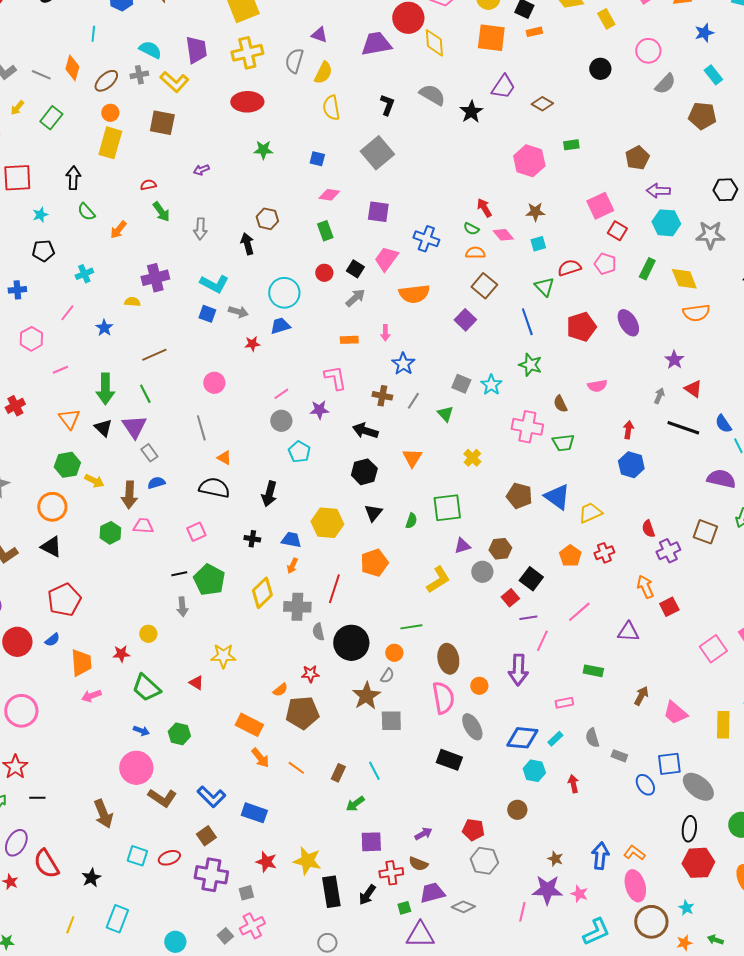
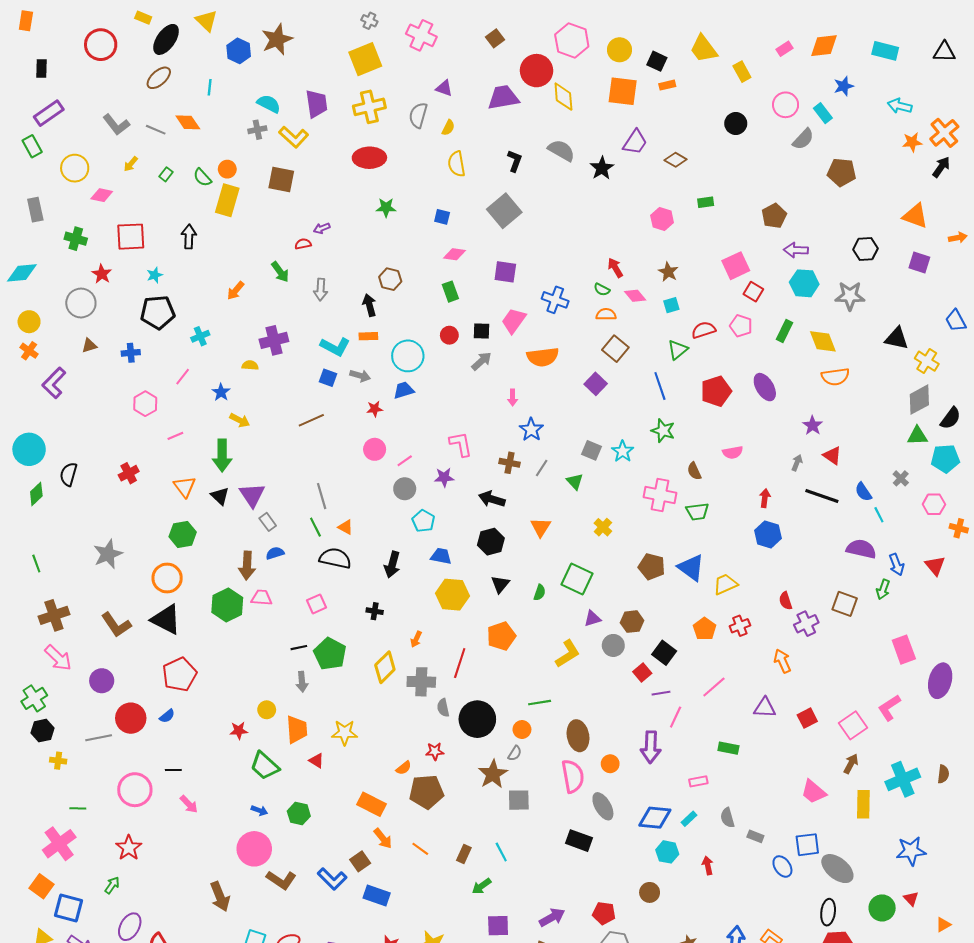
orange diamond: (72, 68) -> (188, 122), turned -50
yellow semicircle: (323, 73) -> (448, 128), size x0.7
cyan rectangle: (713, 75) -> (823, 113), moved
brown ellipse: (106, 81) -> (159, 78), moved
green rectangle: (51, 118) -> (166, 174), size x0.6
pink hexagon: (529, 161) -> (662, 219), size x0.7
red semicircle: (148, 185) -> (303, 244), moved
green semicircle: (86, 212) -> (202, 177), moved
brown star: (535, 212) -> (668, 272), turned 30
black pentagon: (43, 251) -> (158, 312), size x1.5
black square: (355, 269) -> (481, 331), turned -30
green triangle: (544, 287) -> (678, 350), turned 35
orange rectangle: (349, 340) -> (368, 336), moved
brown line: (154, 355) -> (311, 420), moved
pink circle: (214, 383) -> (375, 449), moved
green line: (145, 394) -> (315, 527), moved
yellow arrow: (94, 481) -> (240, 420), moved
green square: (447, 508) -> (577, 579), turned 32
green hexagon: (110, 533) -> (227, 605), size x1.4
blue trapezoid: (291, 540) -> (441, 556), moved
black triangle: (51, 547) -> (166, 620), size x1.4
red square: (669, 607) -> (807, 718), moved
orange trapezoid: (81, 663) -> (297, 730), moved
pink arrow: (91, 696) -> (189, 804), moved, turned -114
brown arrow: (641, 696) -> (851, 764), moved
black line: (37, 798) -> (173, 770), moved
purple arrow: (423, 834) -> (552, 917), size x1.4
brown square: (206, 836) -> (360, 861), moved

